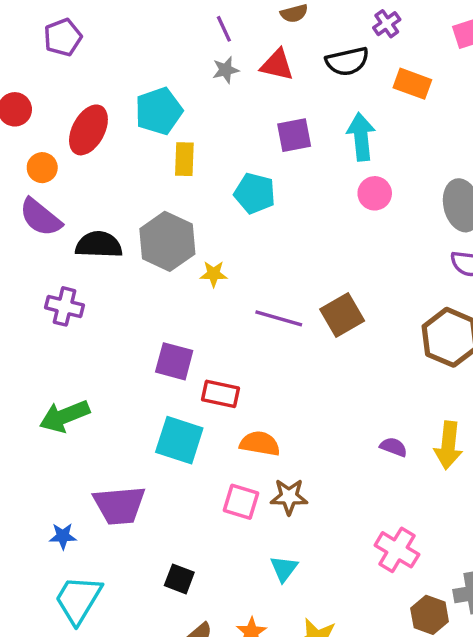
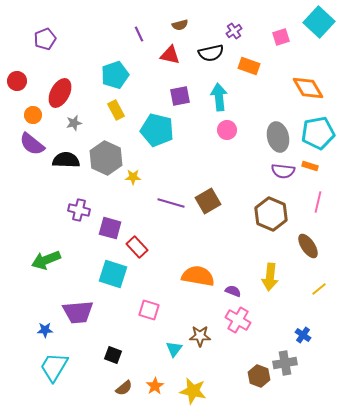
gray star: (226, 70) -> (74, 123), moved
cyan pentagon: (159, 111) -> (115, 75), moved
yellow rectangle: (184, 159) -> (116, 110), turned -30
cyan pentagon: (255, 193) -> (157, 130), size x1.4
purple cross: (64, 306) -> (79, 210), moved
red rectangle: (220, 394) -> (137, 247), turned 35
orange semicircle: (260, 444) -> (198, 276), moved, size x1.4
purple semicircle: (394, 447) -> (233, 291), moved
brown star: (289, 497) -> (200, 336), moved
pink cross: (397, 550) -> (238, 320), moved

